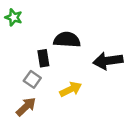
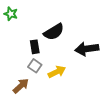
black semicircle: (67, 40) -> (54, 32), turned 145
gray square: (32, 79) -> (35, 66), moved

